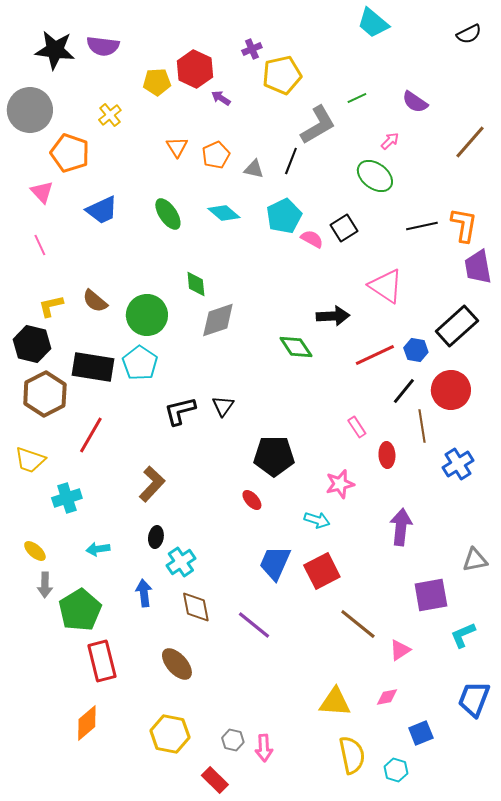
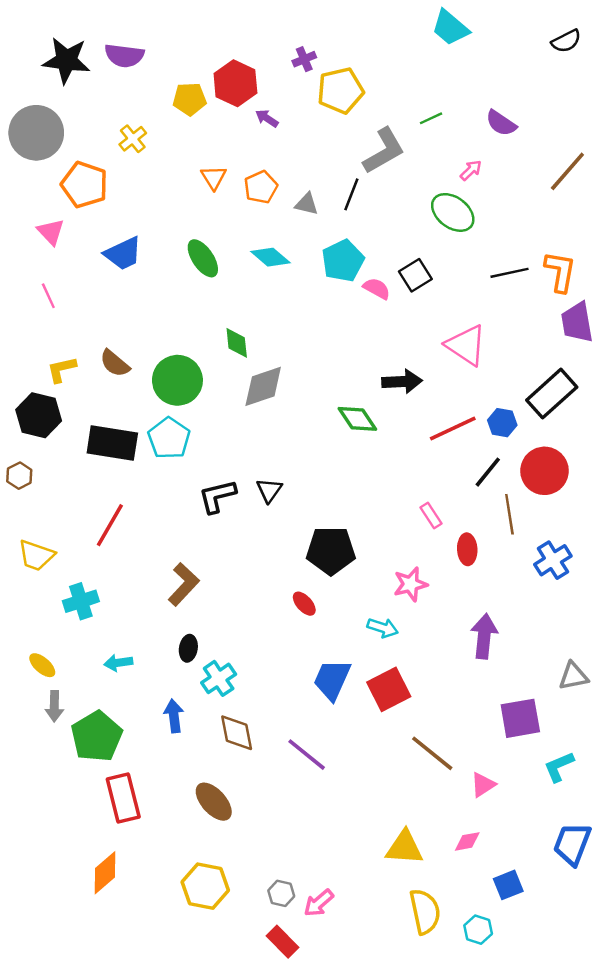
brown hexagon: (45, 394) -> (19, 476), moved, size x0.5
pink arrow: (264, 748) -> (319, 903), turned 52
red rectangle: (215, 780) -> (283, 942), moved

